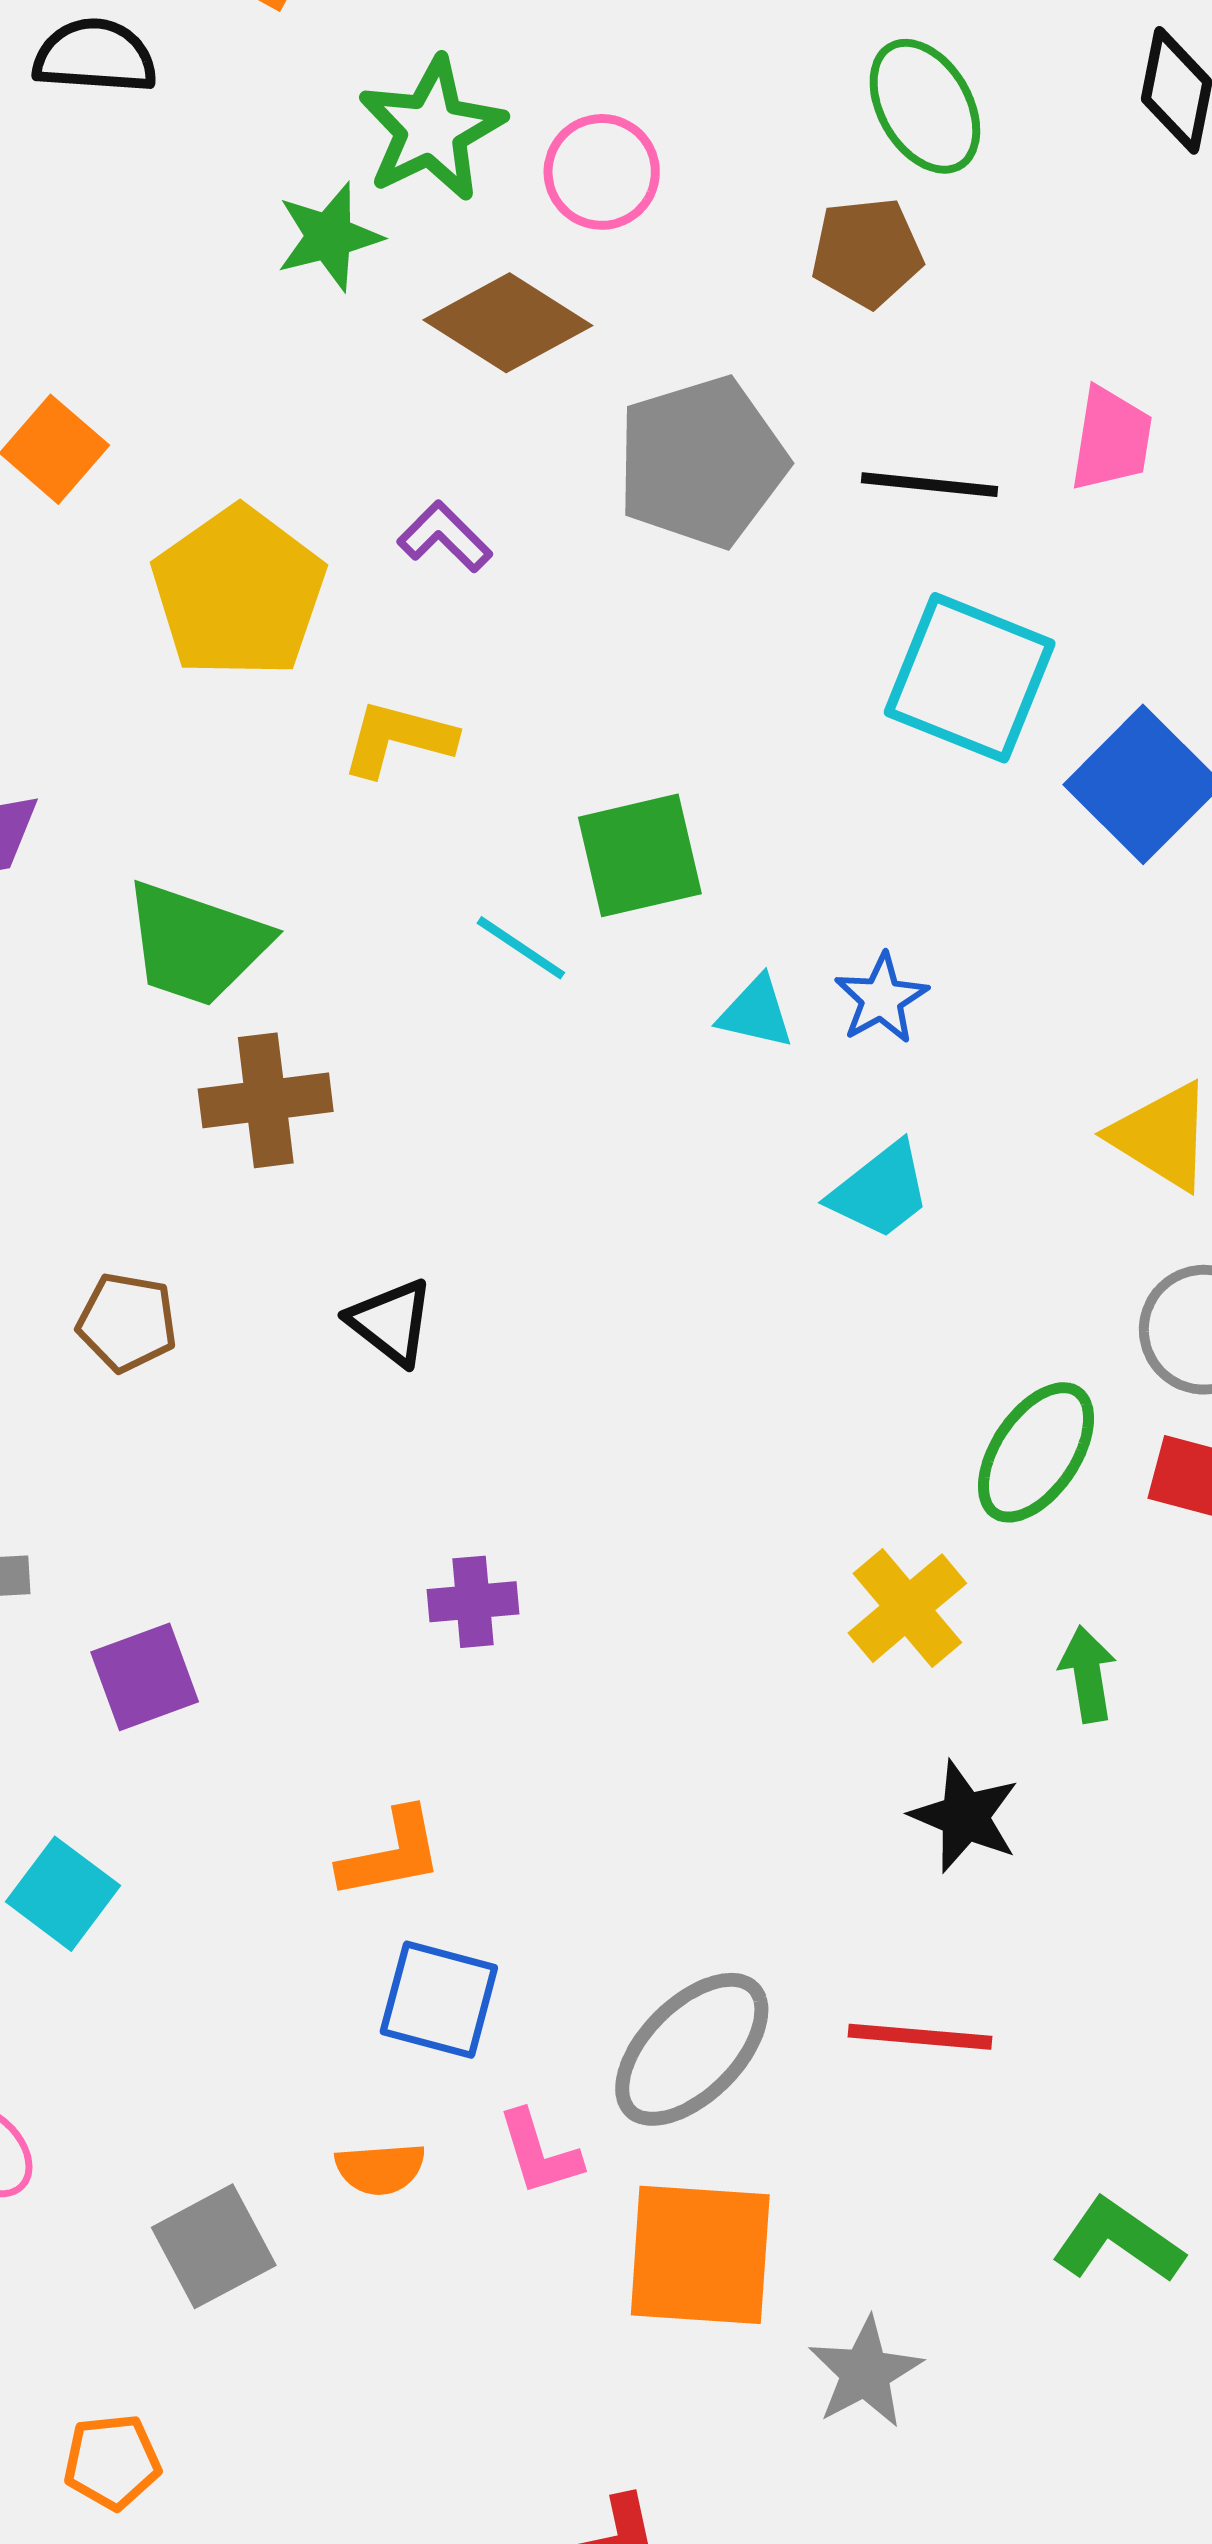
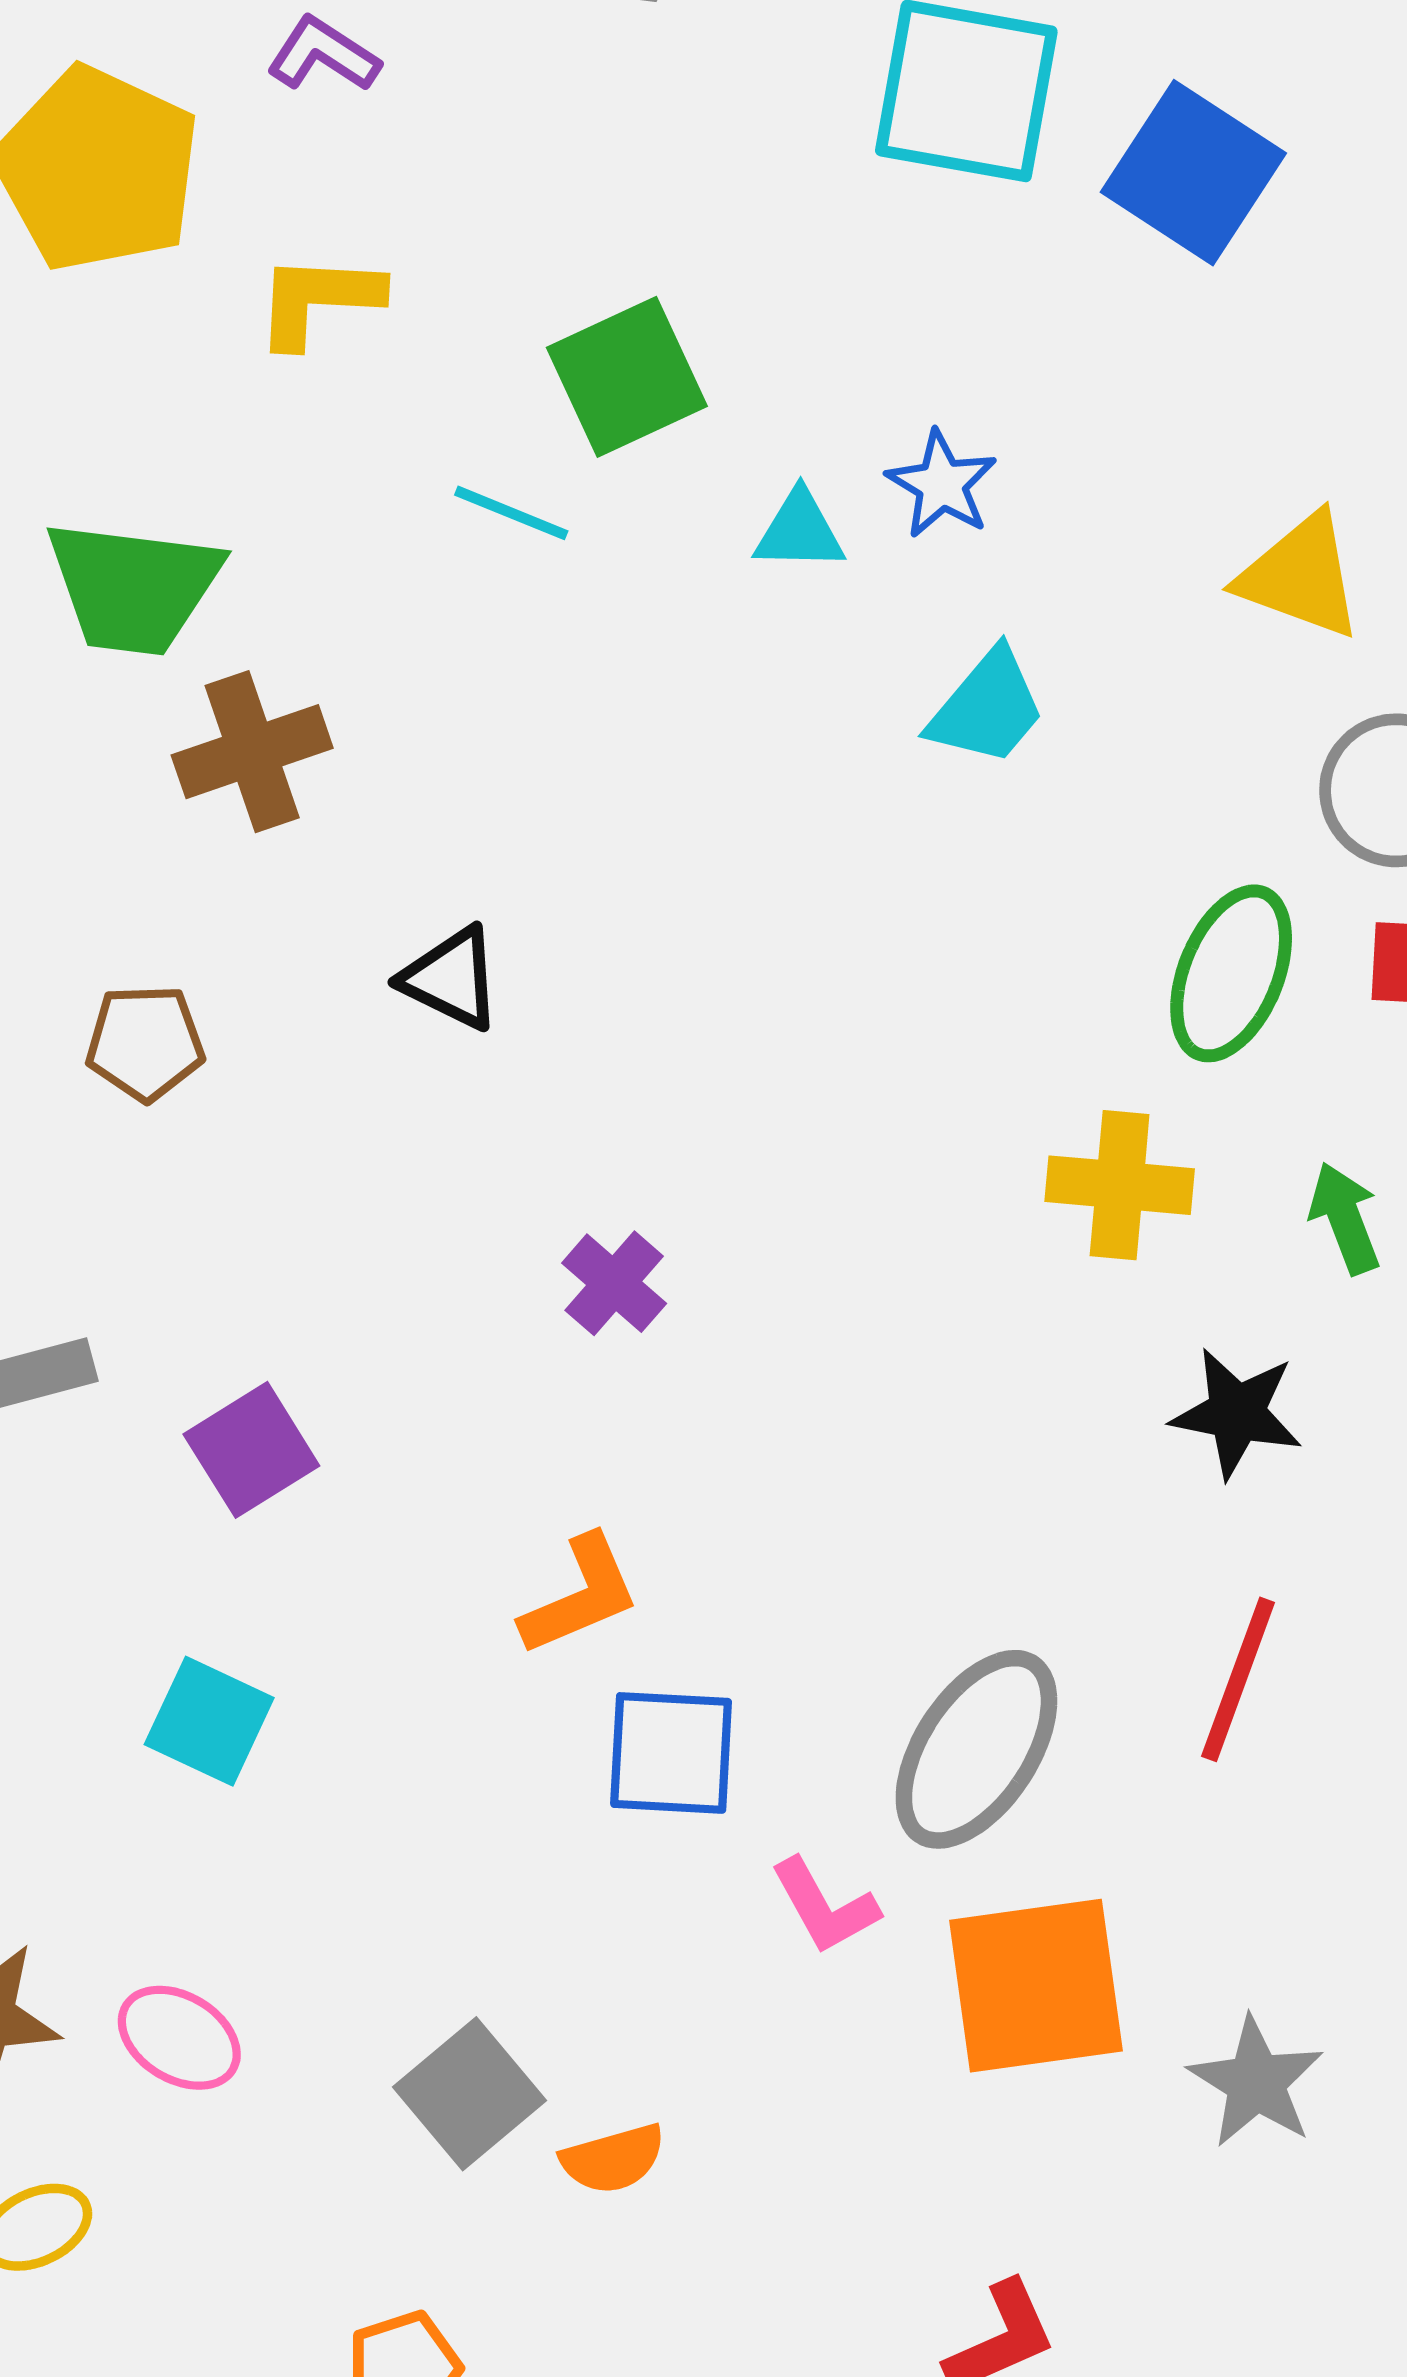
purple cross: (473, 1602) -> (614, 1283), turned -32
yellow cross: (907, 1608) -> (1120, 1185), turned -33
red line: (920, 2037) -> (1238, 1679), turned -63
orange semicircle: (380, 2169) -> (613, 2159), moved

